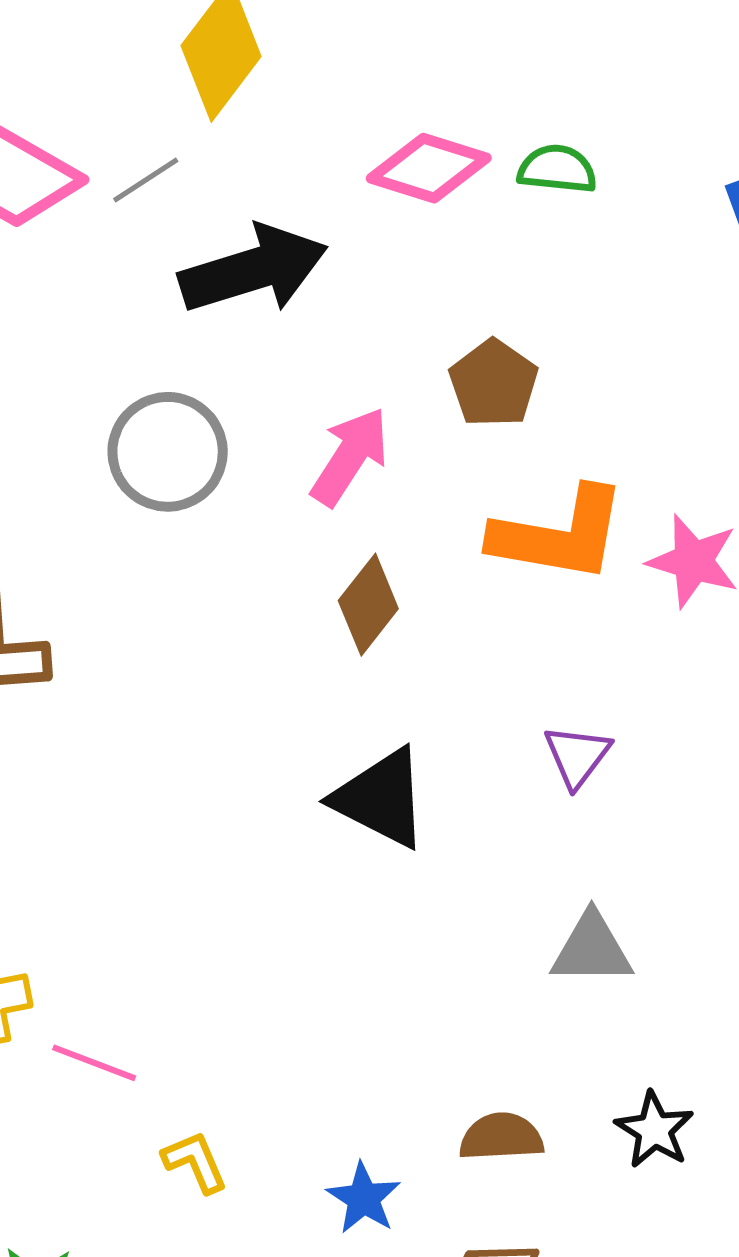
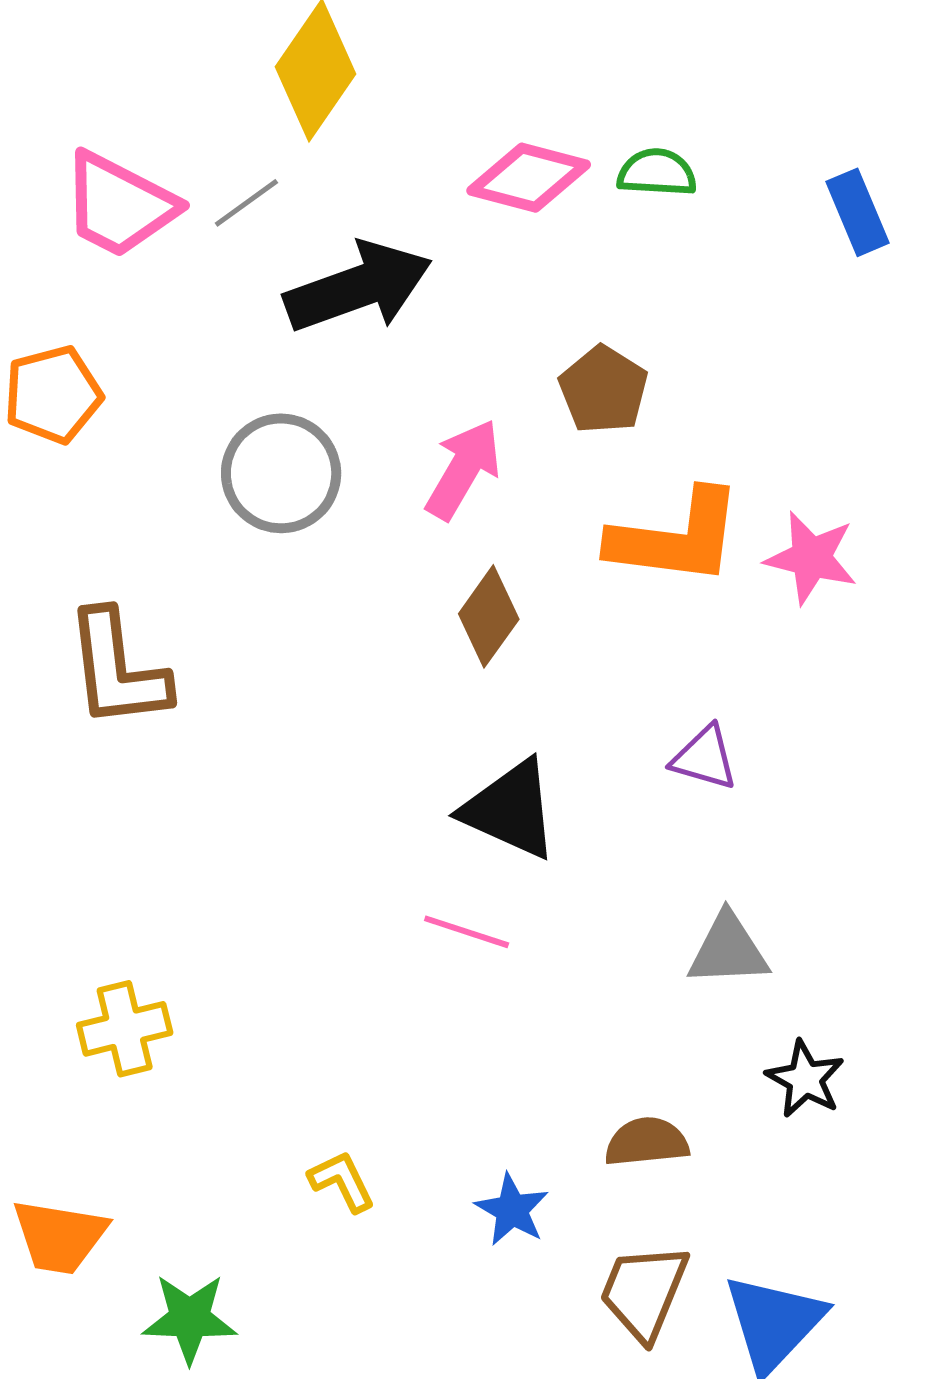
purple triangle: (577, 756) -> (704, 758), turned -48
pink line: (94, 1063) -> (467, 932), moved
black star: (654, 1130) -> (805, 1079), moved

